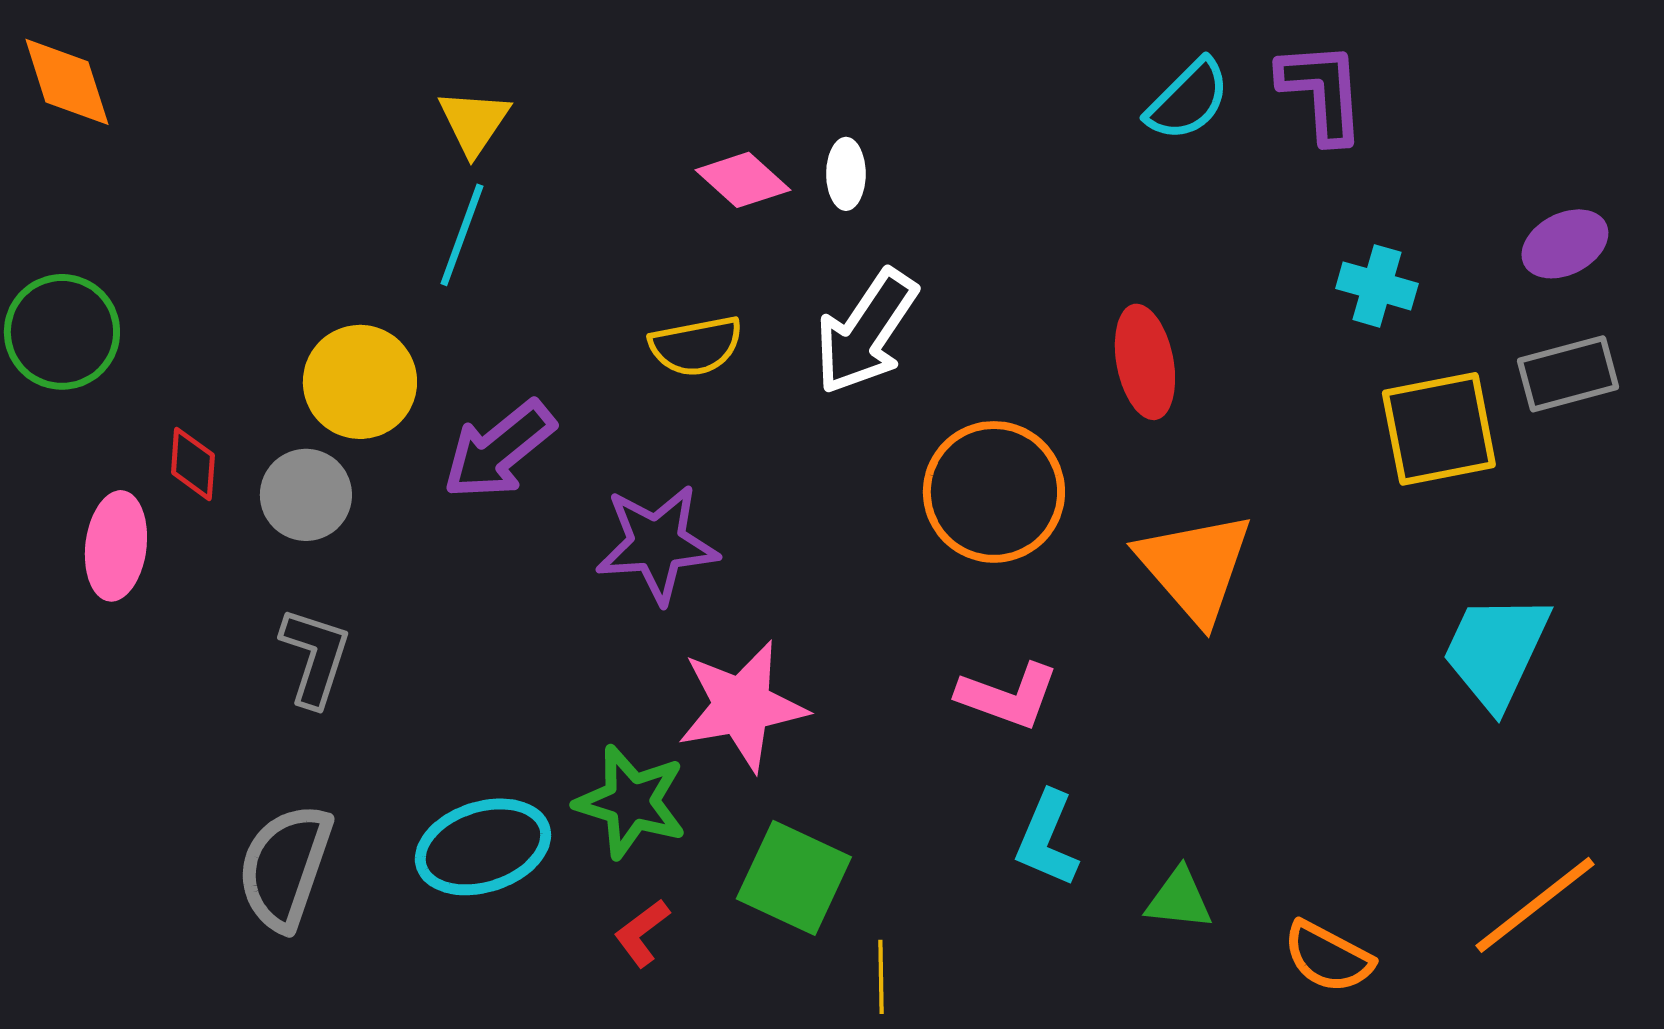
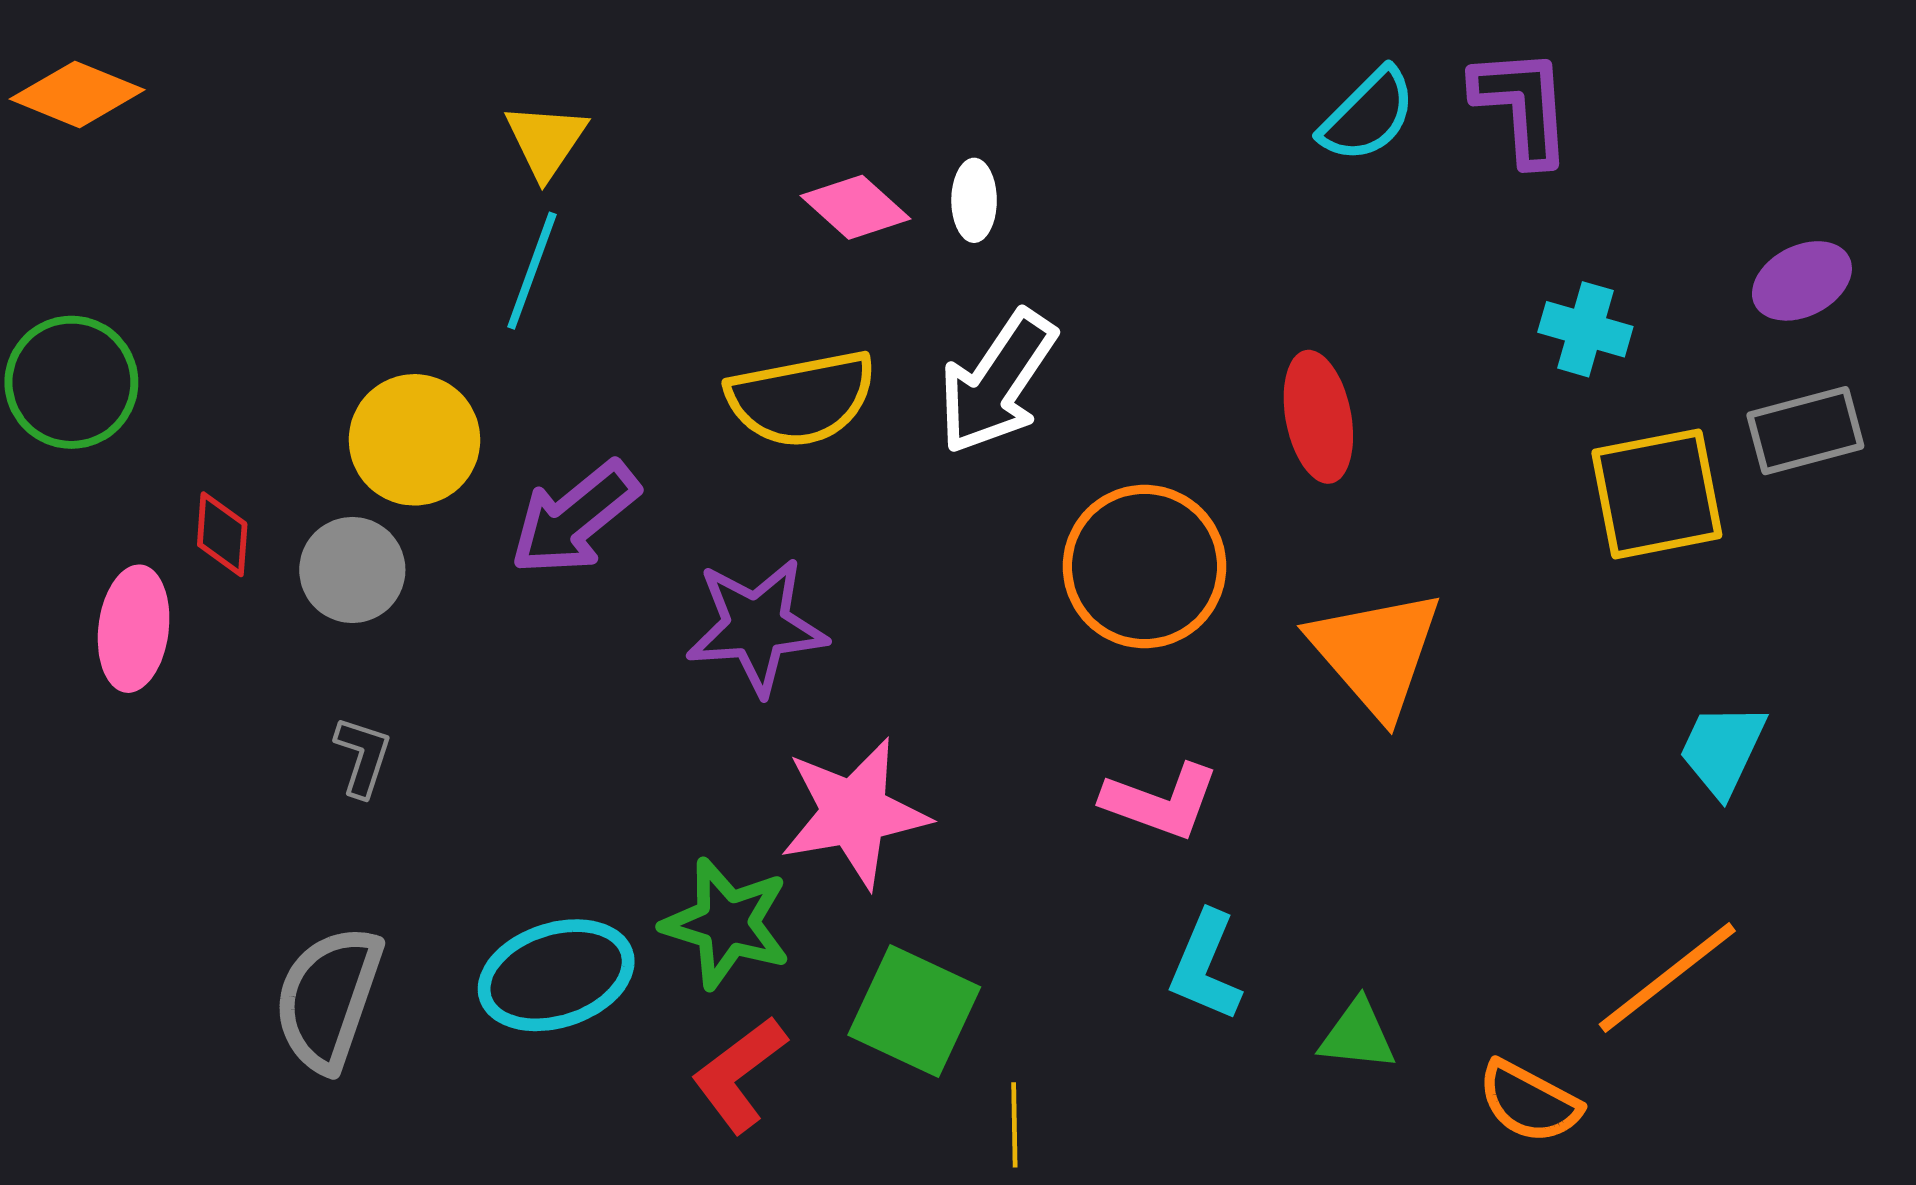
orange diamond: (67, 82) -> (77, 94), turned -50
yellow semicircle: (696, 346) -> (801, 398), size x1.4
cyan trapezoid: (1496, 651) -> (1722, 750), size x0.7
gray L-shape: (315, 657) -> (363, 756), size x0.7
orange line: (1535, 905) -> (1667, 978), moved
red L-shape: (642, 933) -> (739, 1074), size x1.5

